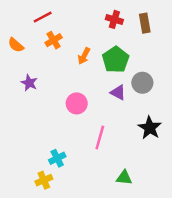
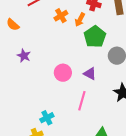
orange cross: (54, 40) -> (61, 16), moved
orange arrow: (84, 56) -> (80, 20), moved
purple triangle: (118, 92) -> (90, 74), moved

